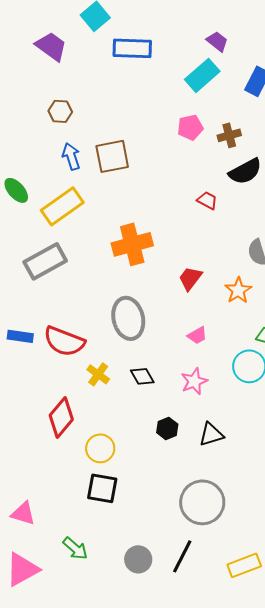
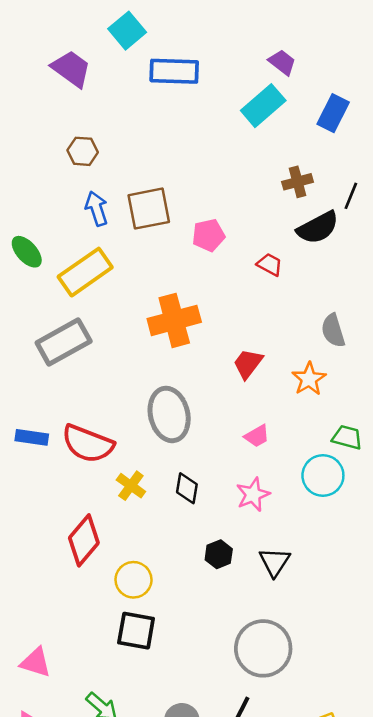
pink pentagon: (190, 127) -> (209, 235), moved
black diamond: (142, 376) -> (187, 488), turned 40
black triangle: (211, 434) -> (275, 562), turned -40

